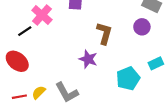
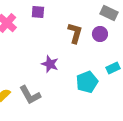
brown L-shape: (104, 33) -> (75, 33), moved

